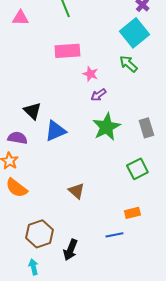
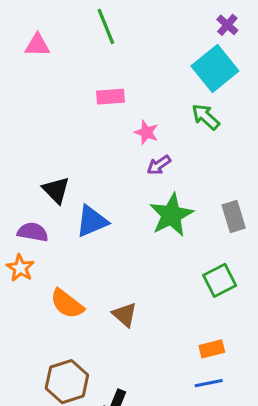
pink rectangle: (67, 51) -> (111, 97), size x0.7
orange semicircle: (16, 188) -> (67, 304), moved
blue line: (114, 235) -> (209, 383), moved

